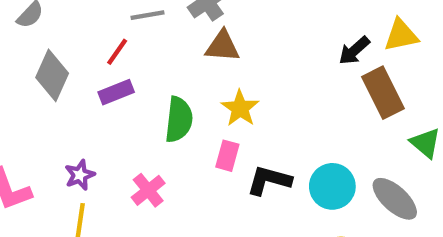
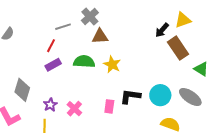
gray diamond: (52, 75) -> (22, 90), moved
green semicircle: (179, 120) -> (84, 62), moved, turned -85
pink rectangle: (227, 156) -> (109, 106), moved
purple star: (80, 175) -> (50, 105), moved

